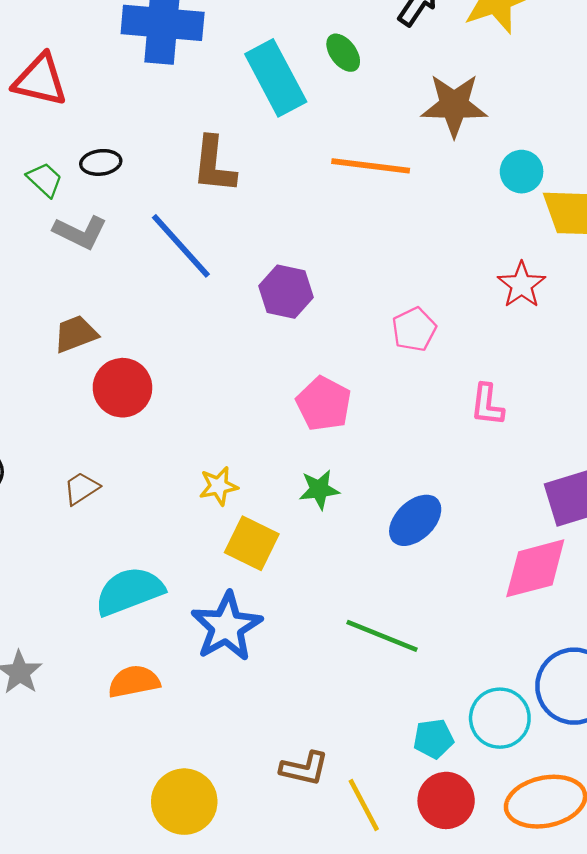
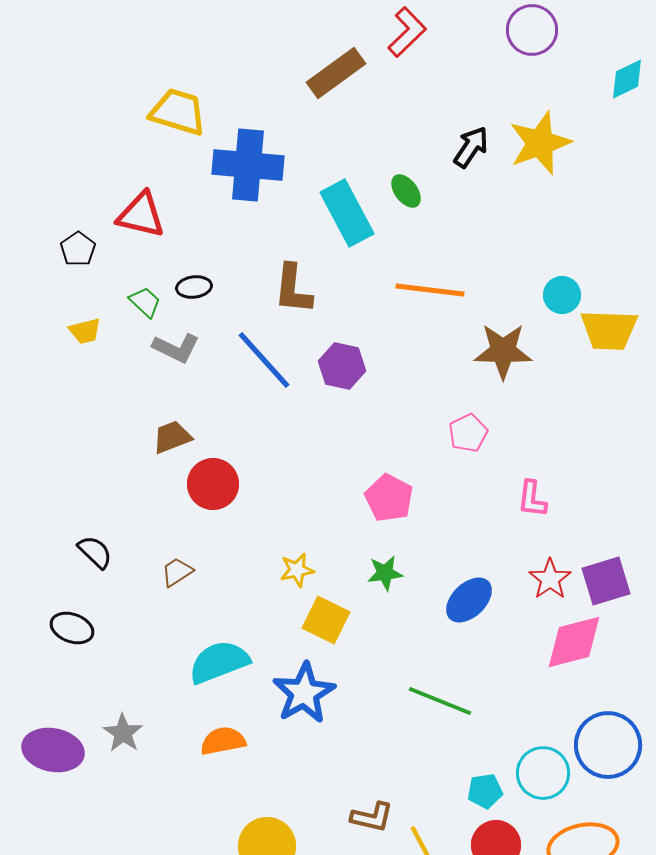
brown star: (454, 105) -> (503, 351), moved
red star: (522, 285) -> (550, 579), moved
purple hexagon: (286, 292) -> (342, 366), moved

